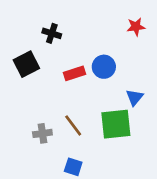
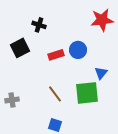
red star: (136, 27) -> (102, 20), size x1.6
gray cross: (42, 133) -> (12, 100), moved

